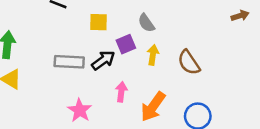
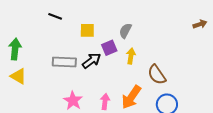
gray semicircle: (146, 23) -> (125, 31), turned 63
brown semicircle: (189, 62) -> (157, 75), moved
pink arrow: (121, 92) -> (105, 102), moved

